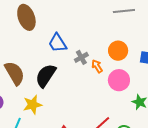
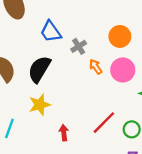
orange arrow: (97, 66) -> (96, 67), moved
yellow star: (32, 105) -> (40, 105), moved

